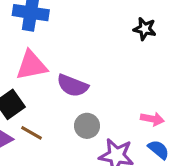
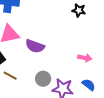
pink arrow: (152, 119) -> (85, 58), moved
gray circle: (87, 126) -> (43, 79), moved

